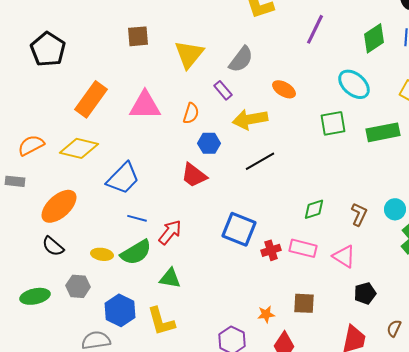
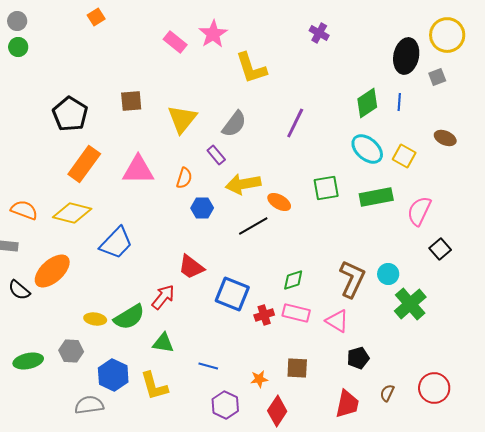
purple line: (315, 29) -> (295, 123), moved
black pentagon: (48, 49) -> (70, 114), moved
cyan ellipse: (354, 84) -> (367, 149), moved
orange ellipse: (284, 89) -> (279, 202), moved
orange semicircle: (31, 145) -> (24, 210), turned 48
red trapezoid: (194, 175) -> (191, 267), moved
green diamond: (314, 209) -> (293, 280), moved
brown L-shape: (359, 214) -> (352, 279), size x1.6
blue line: (137, 218) -> (208, 366), moved
black semicircle: (53, 246) -> (19, 290), moved

